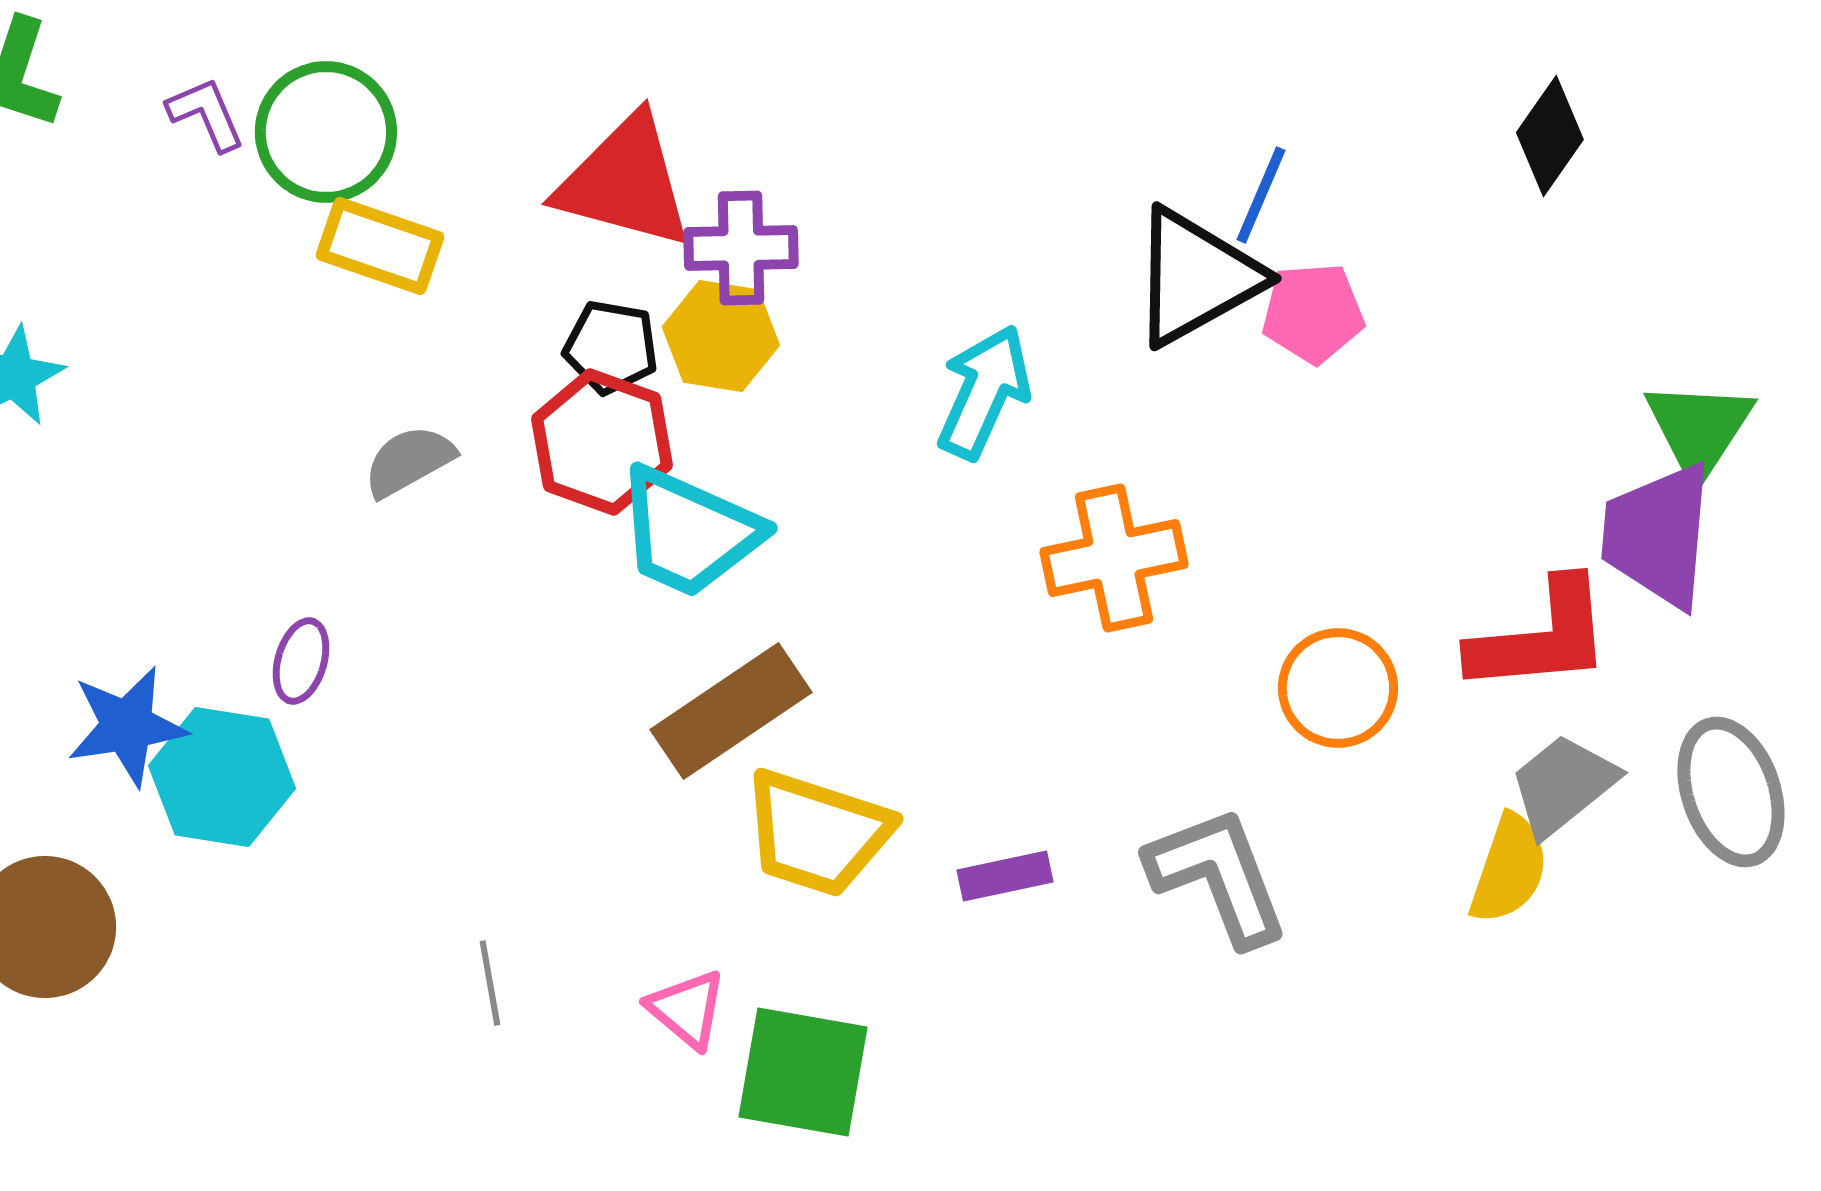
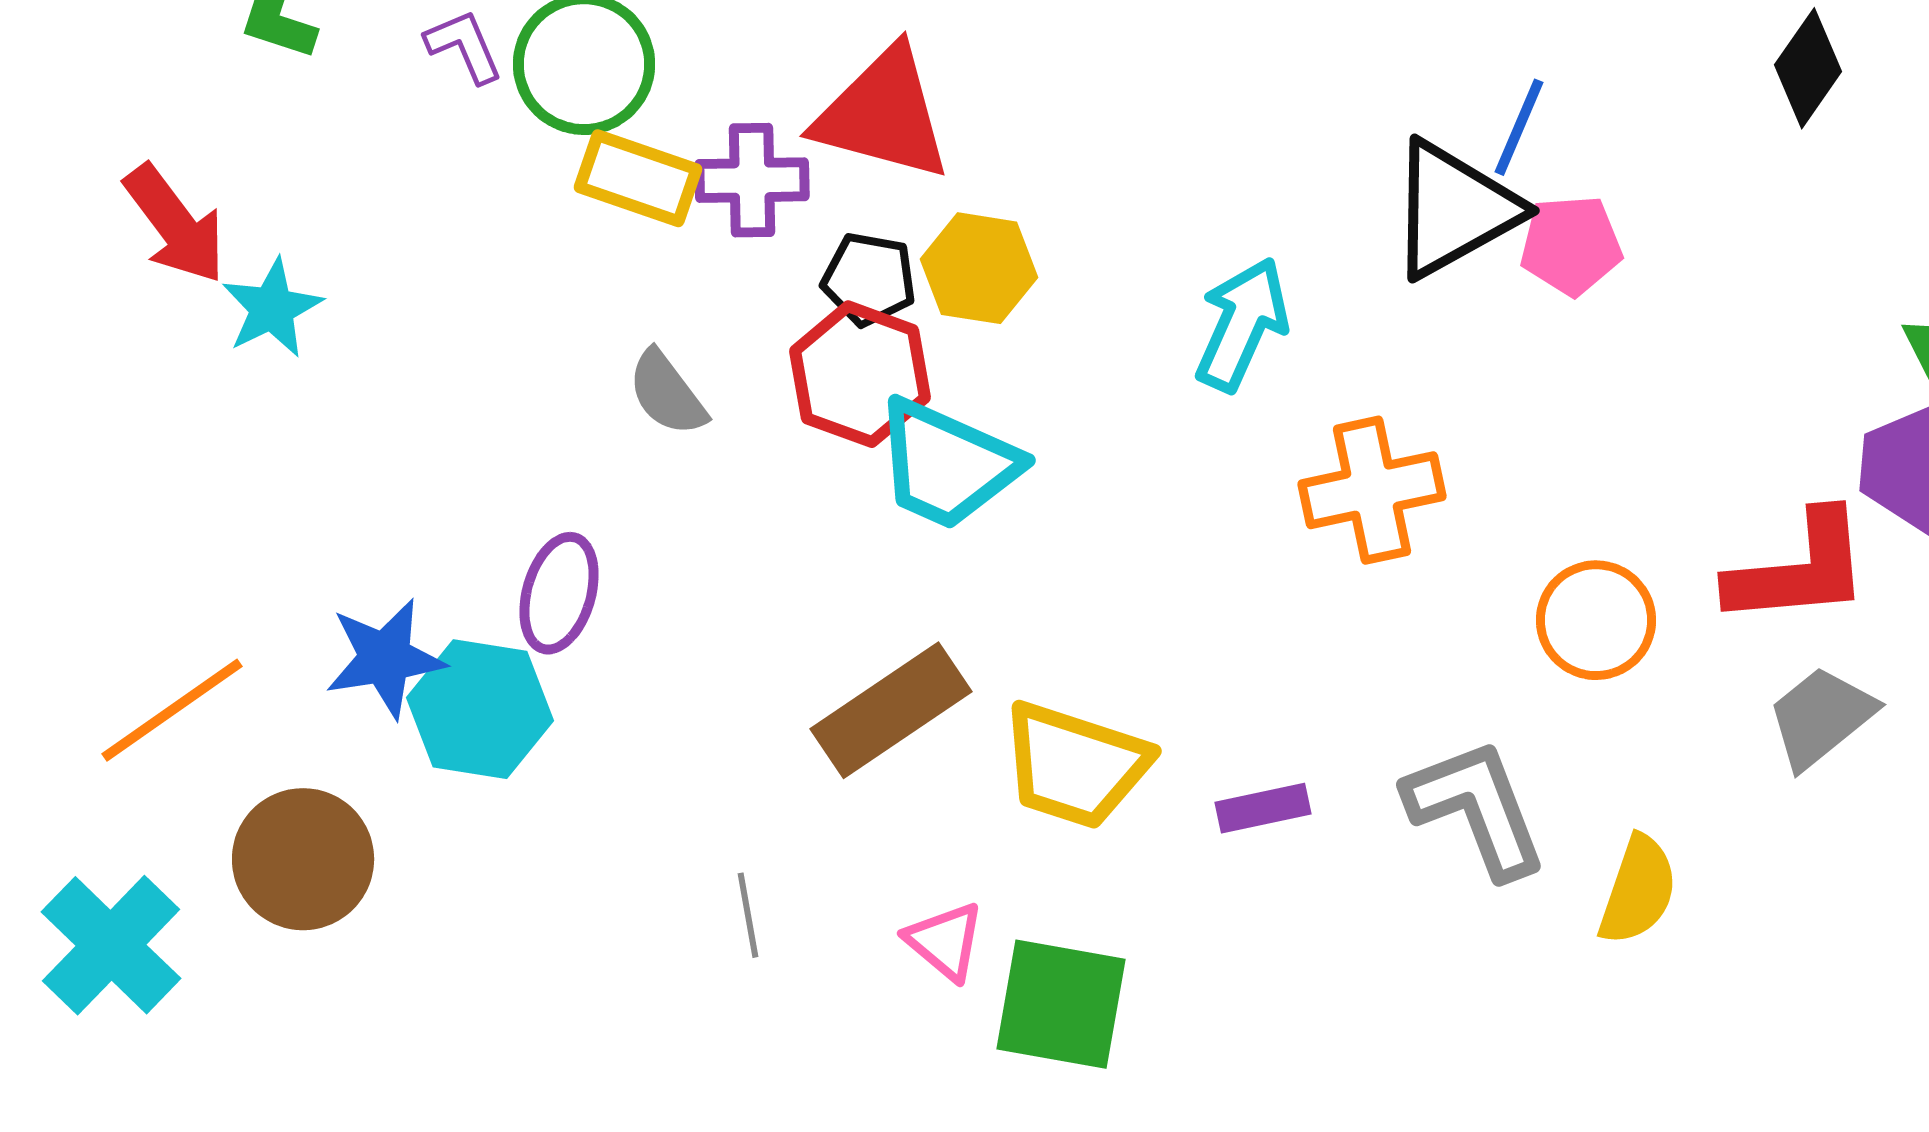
purple cross: (741, 248) -> (752, 180), moved
gray semicircle: (409, 461) -> (667, 393), turned -98
purple ellipse: (301, 661) -> (559, 593), size x1.4
brown rectangle: (731, 711) -> (891, 710), moved
yellow semicircle: (1509, 869) -> (1638, 890), moved

